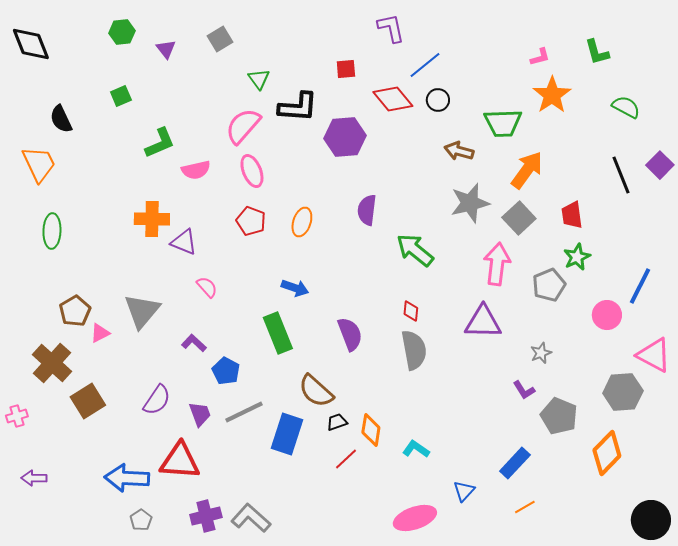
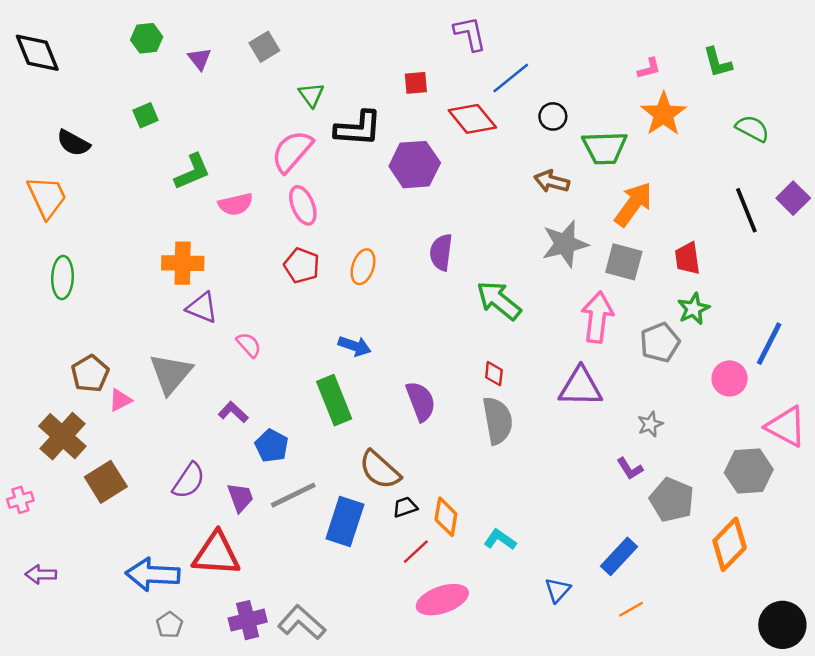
black circle: (438, 100) -> (553, 116), moved
black semicircle: (61, 119) -> (73, 143), turned -36
gray square: (519, 218) -> (624, 262), turned -32
purple triangle: (184, 242) -> (202, 308), moved
pink ellipse: (415, 518) -> (442, 600), moved

